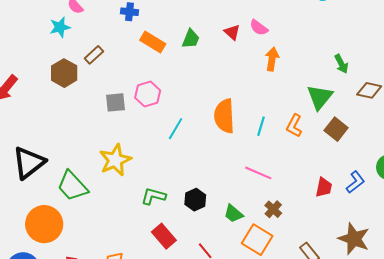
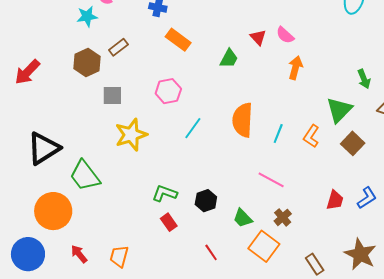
green trapezoid: (191, 39) -> (229, 59), moved
gray square: (116, 102) -> (112, 95), moved
yellow star: (115, 160) -> (131, 135), moved
red rectangle: (164, 236) -> (169, 222), moved, size x0.7

